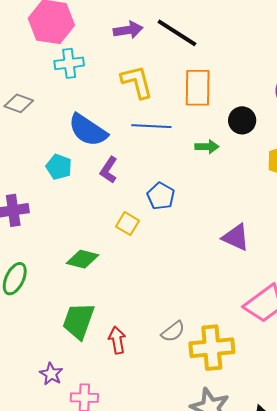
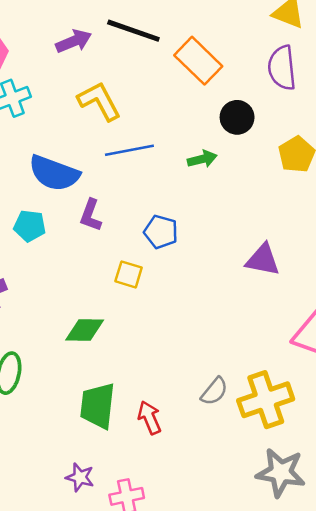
orange rectangle: (198, 88) -> (198, 61), moved, turned -33

